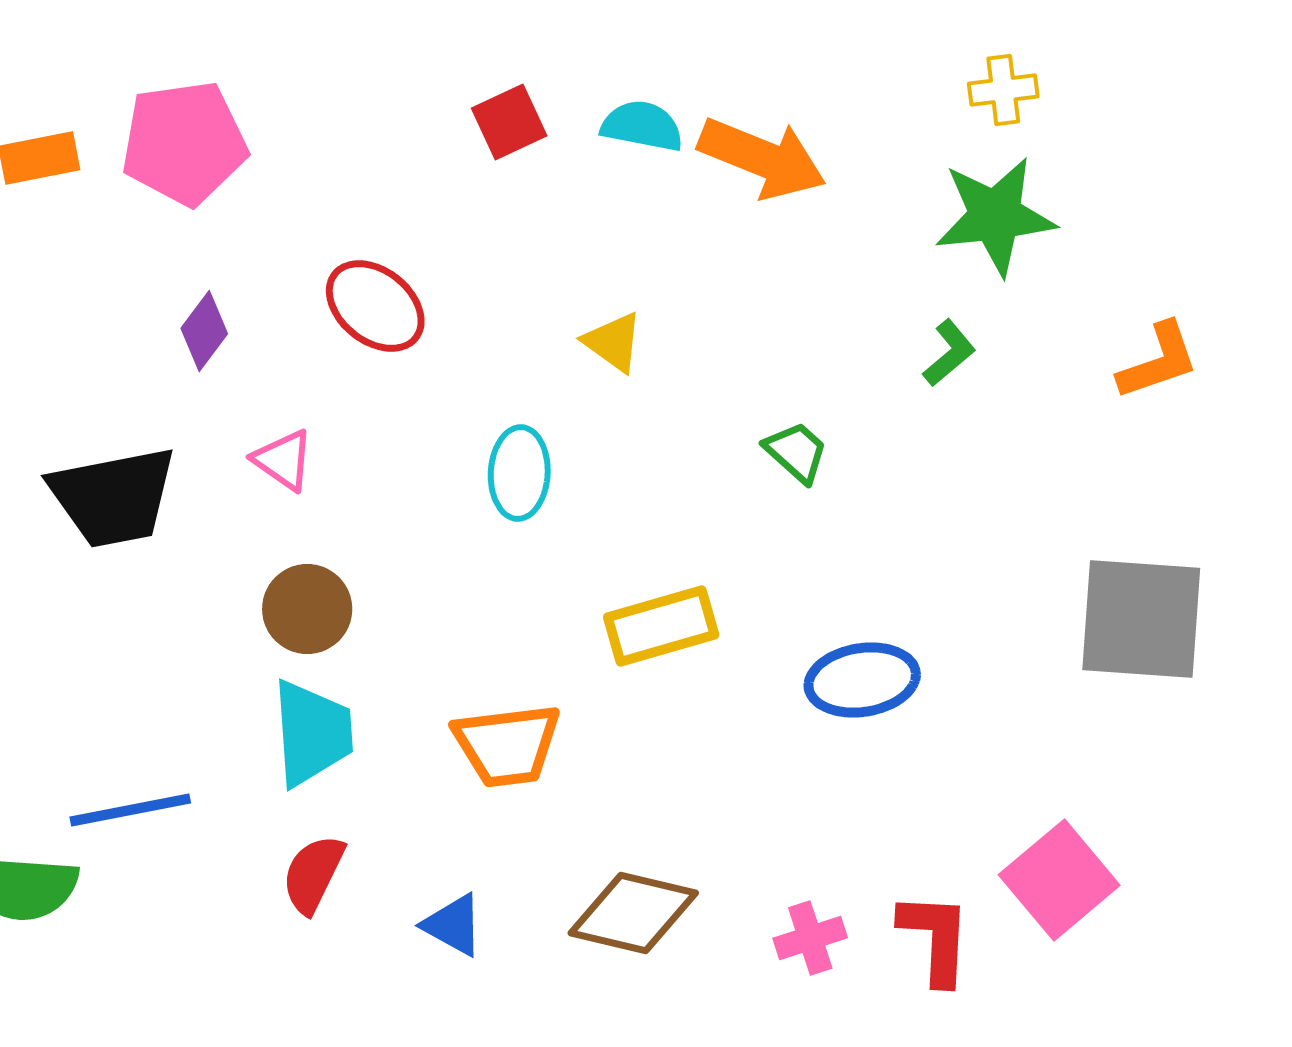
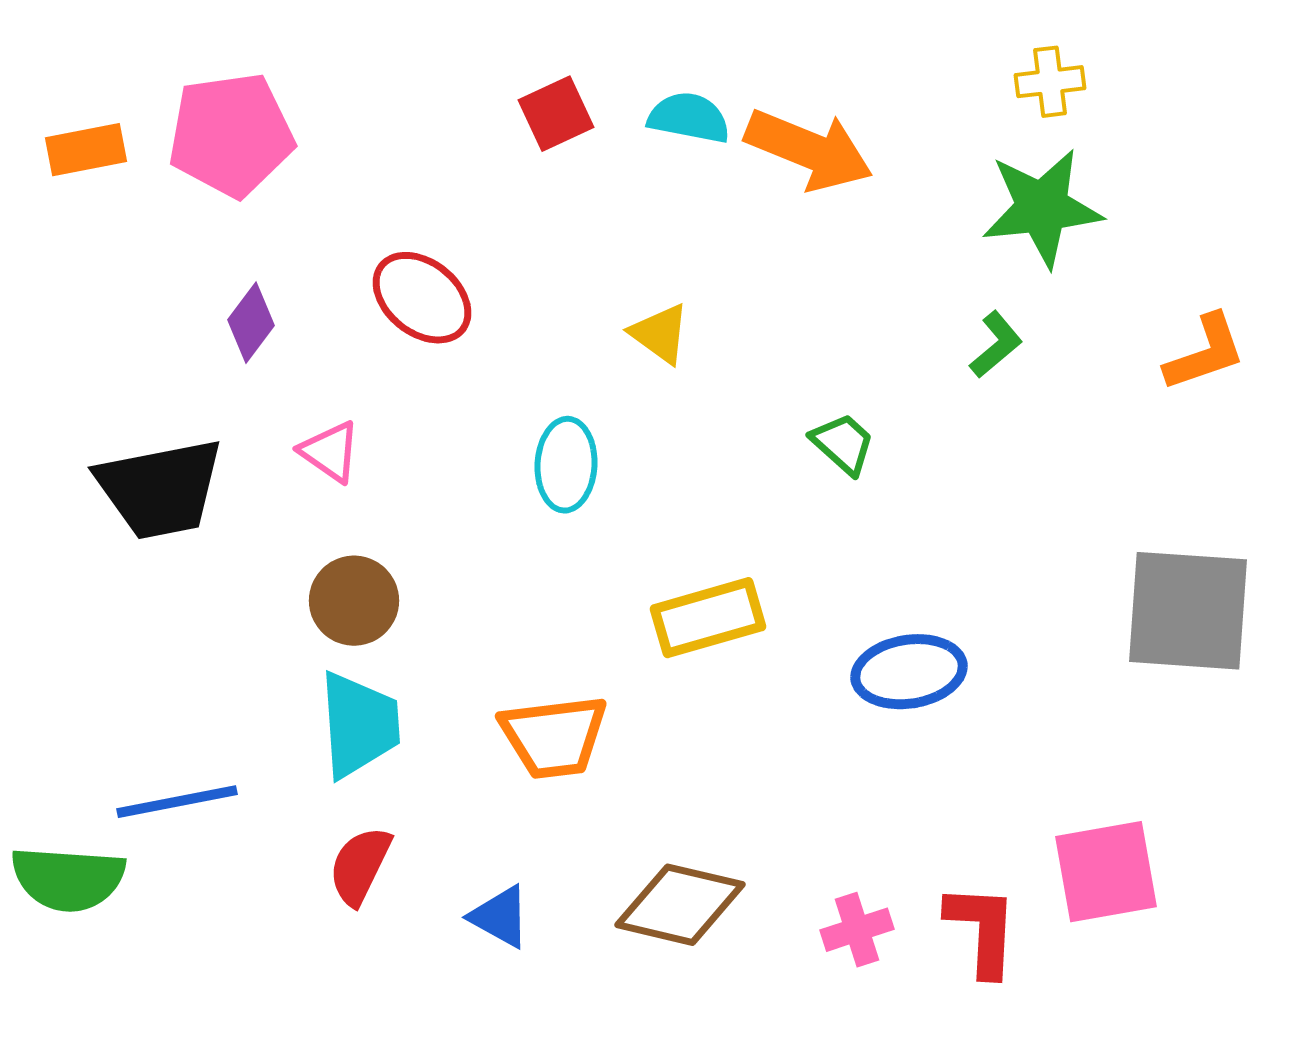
pink square: (1059, 880) -> (1106, 872), turned 30

